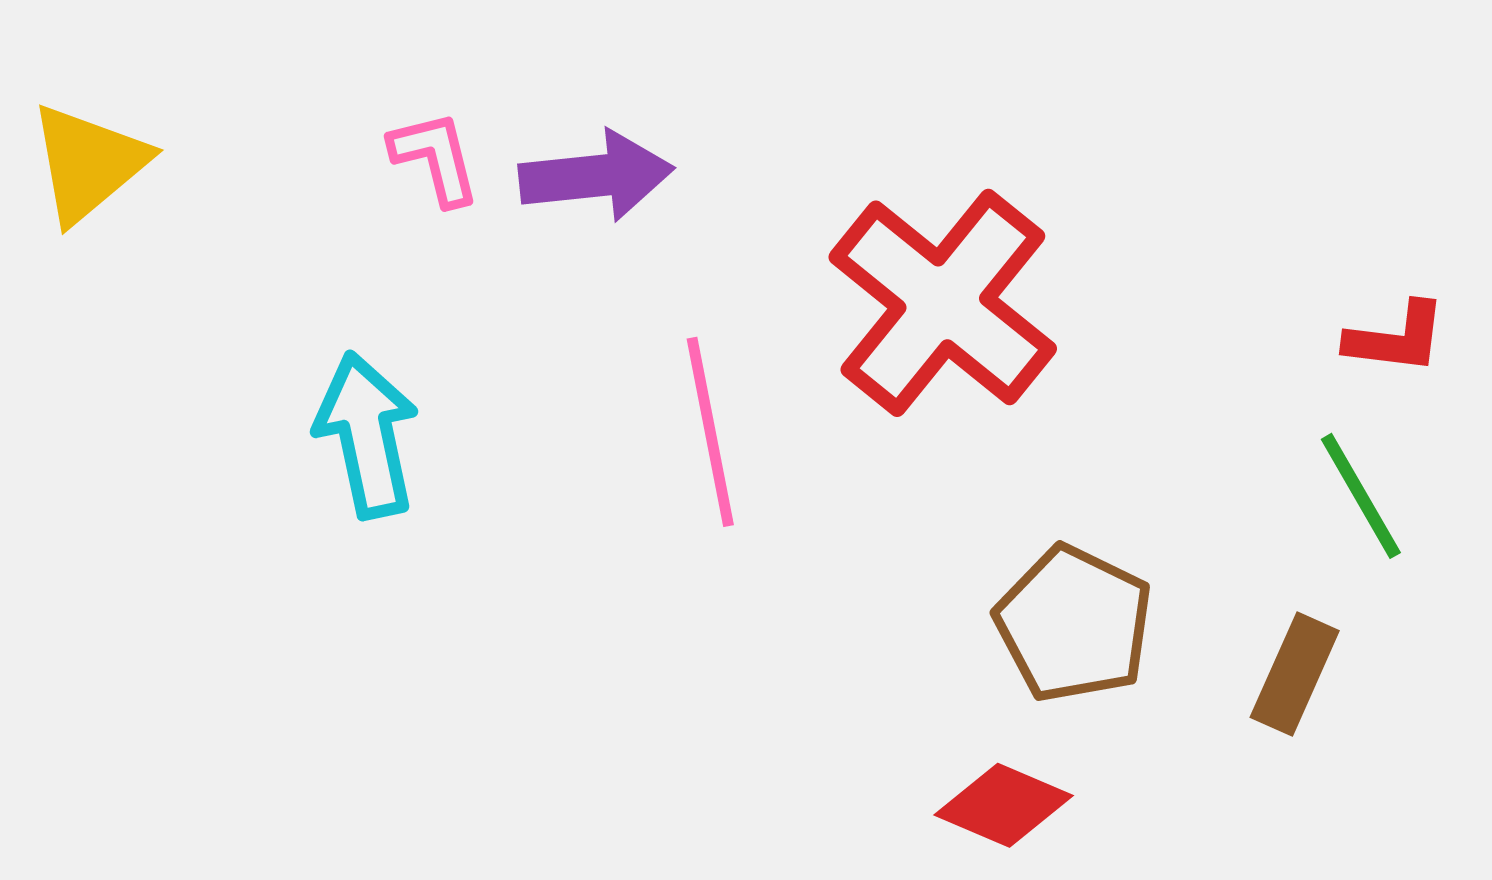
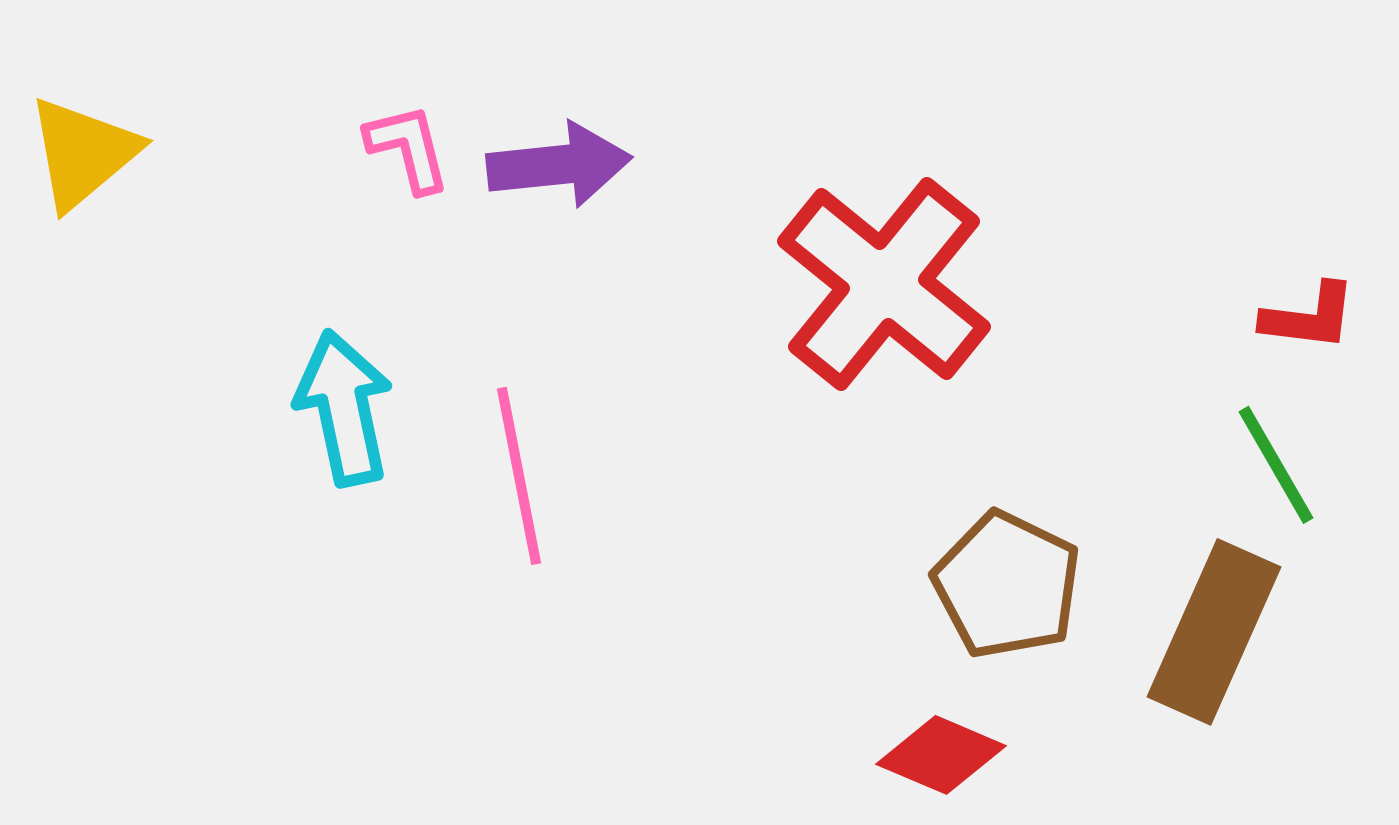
pink line: (710, 432) -> (519, 476), moved
brown rectangle: (1295, 674) -> (1214, 632), size x1.6

